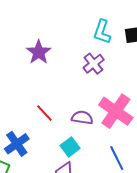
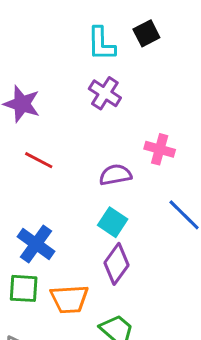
pink cross: (116, 111) -> (160, 149), size x0.6
red line: (44, 113) -> (39, 160), moved

